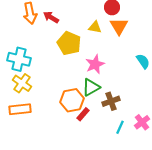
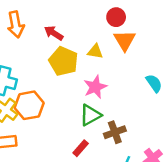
red arrow: (51, 17) -> (54, 33), moved
yellow triangle: (95, 27) -> (95, 51), moved
orange hexagon: (72, 100) -> (29, 105), moved

